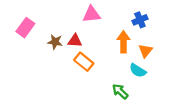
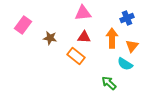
red triangle: (75, 41) -> (84, 37), moved

